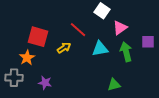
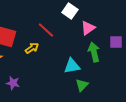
cyan triangle: (100, 49) -> (72, 66), moved
green triangle: (114, 85) -> (82, 85), turned -32

